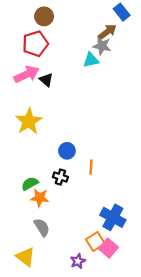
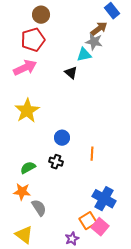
black triangle: (46, 80) -> (71, 73), moved
orange line: (91, 167) -> (92, 154), moved
orange star: (40, 198) -> (22, 192), moved

